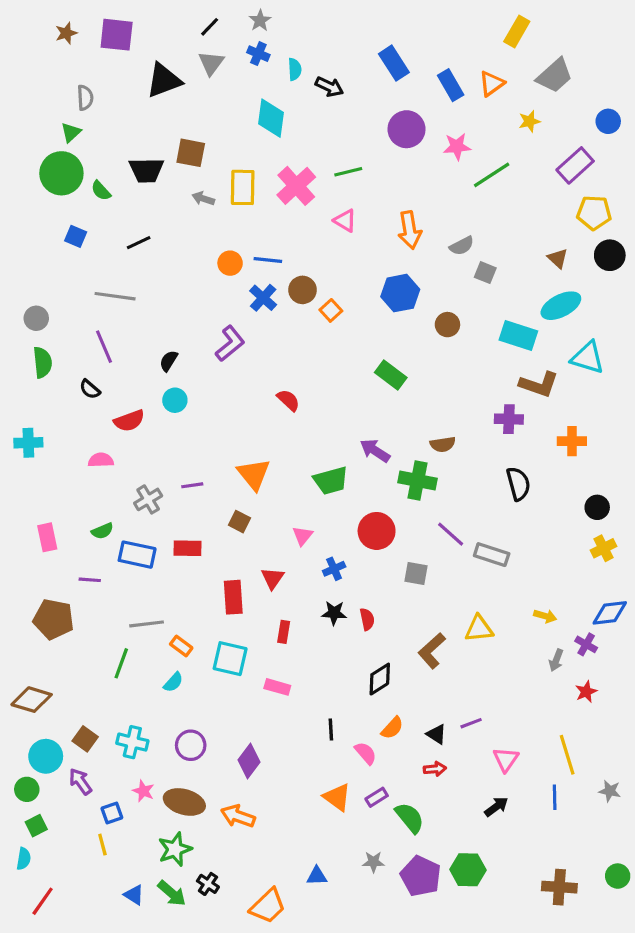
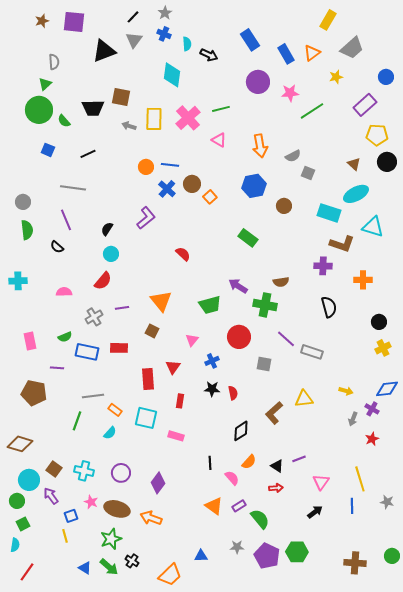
red semicircle: (129, 421) -> (103, 281), moved, turned -30

